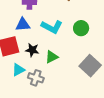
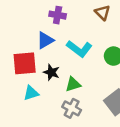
blue triangle: (23, 24) -> (45, 40), turned -35
gray cross: (36, 78) -> (72, 108), moved

